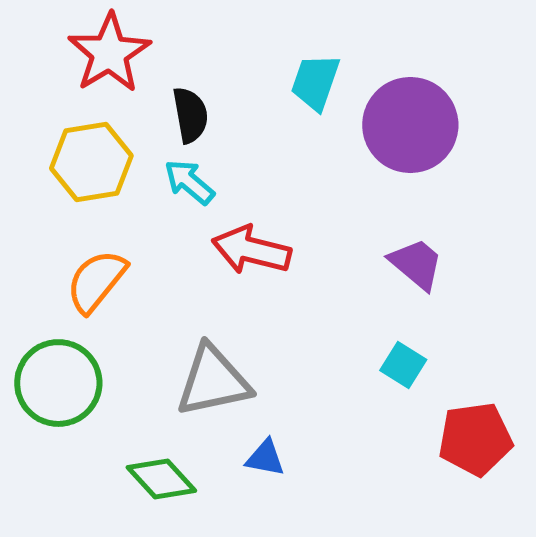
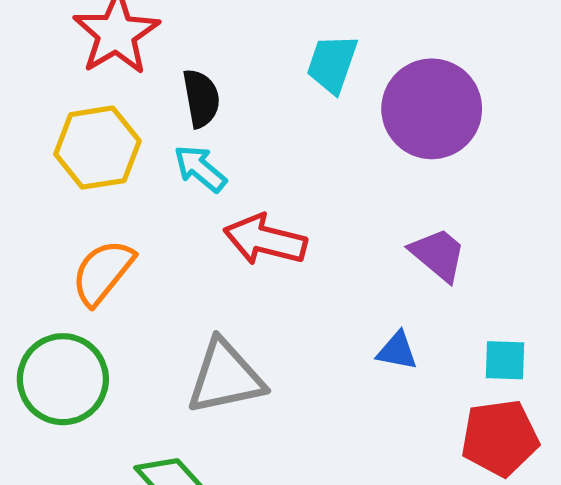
cyan square: (403, 365) -> (505, 360), moved, turned -30
blue triangle: (265, 458) -> (397, 351), moved

